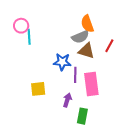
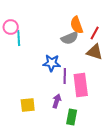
red line: (109, 46) -> (95, 33), moved
brown triangle: (86, 51) -> (95, 52), moved
yellow square: (38, 89) -> (28, 105), moved

